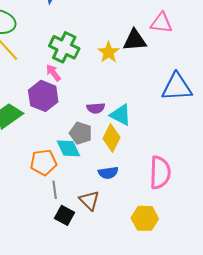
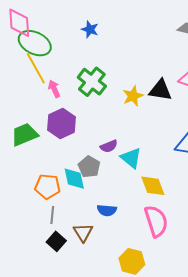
pink arrow: (53, 73) -> (54, 89), moved
purple semicircle: (96, 108) -> (109, 146), turned -30
yellow diamond: (112, 138) -> (153, 186), moved, turned -60
pink semicircle: (160, 173) -> (156, 221), turned -32

